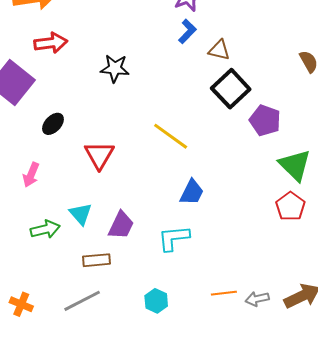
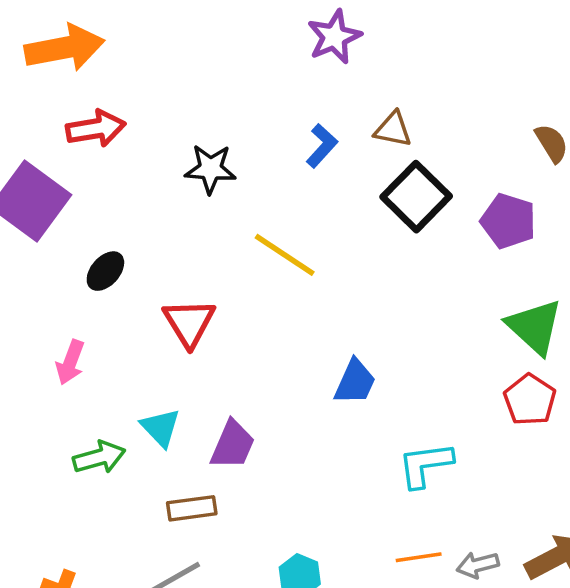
blue L-shape: (187, 31) -> (322, 146), moved
purple pentagon: (265, 120) -> (508, 221), moved
yellow line: (171, 136) -> (285, 255), moved
cyan L-shape: (174, 238) -> (425, 465), moved

